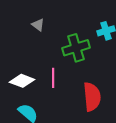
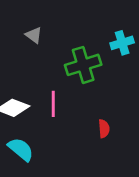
red semicircle: (92, 97) -> (104, 129), size x0.5

